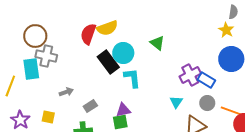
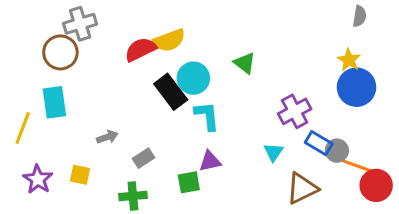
yellow star: (226, 30) -> (349, 60), moved
red semicircle: (88, 34) -> (140, 49), turned 45
gray cross: (46, 56) -> (80, 24), moved, turned -30
blue rectangle: (206, 80) -> (319, 143), moved
gray circle: (207, 103) -> (337, 151), moved
purple triangle: (123, 110) -> (210, 161), moved

